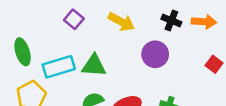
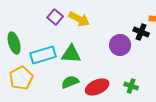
black cross: (171, 20) -> (141, 32), moved
yellow arrow: (121, 22) -> (79, 19), moved

